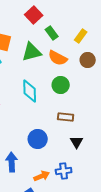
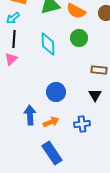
brown rectangle: (66, 117) -> (99, 70), moved
orange arrow: (42, 176) -> (51, 122), moved

